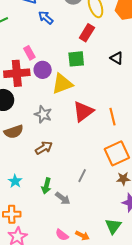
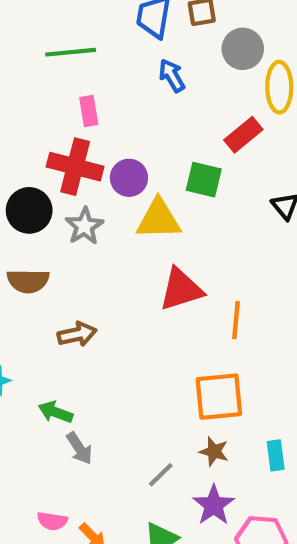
pink rectangle: (29, 53) -> (89, 111), moved
gray star: (43, 114) -> (84, 226), moved
gray line: (82, 176) -> (161, 475), moved
green arrow: (46, 186) -> (55, 412), turned 77
pink semicircle: (62, 235) -> (52, 521), turned -48

